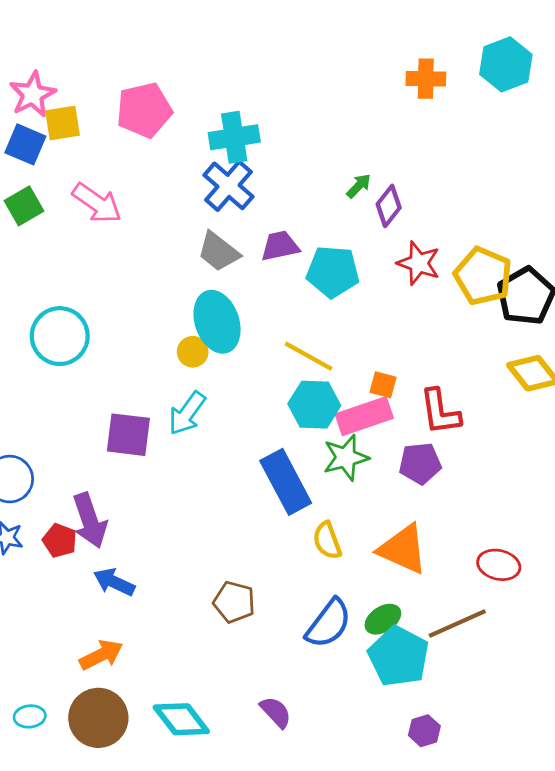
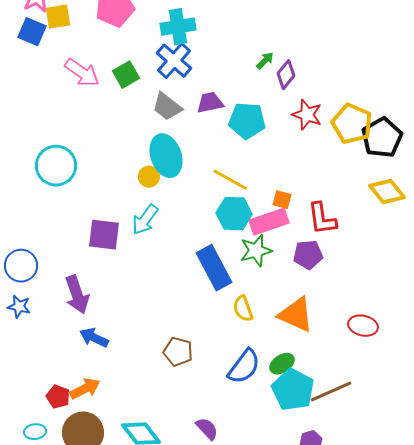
green square: (24, 206) -> (126, 75), moved
red pentagon: (60, 541) -> (58, 397), moved
brown line: (457, 623) -> (331, 392), moved

